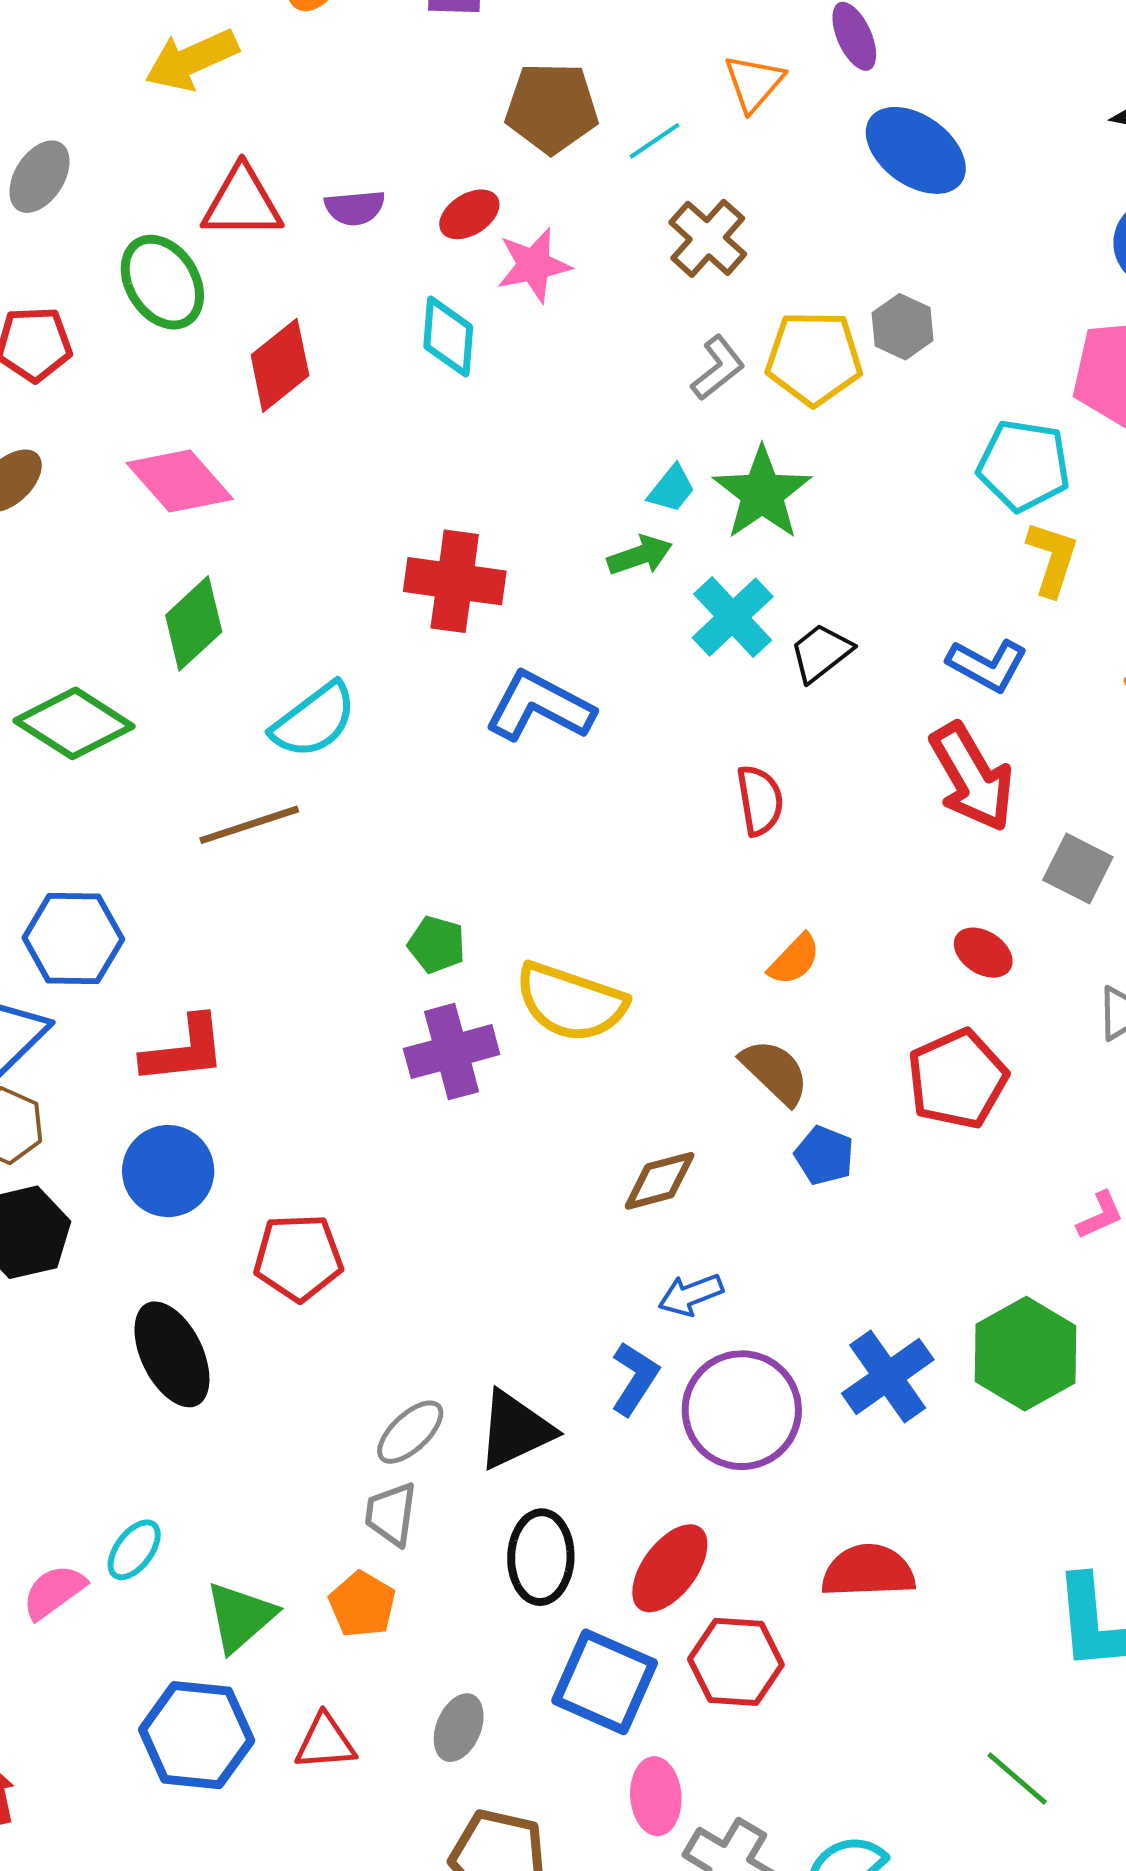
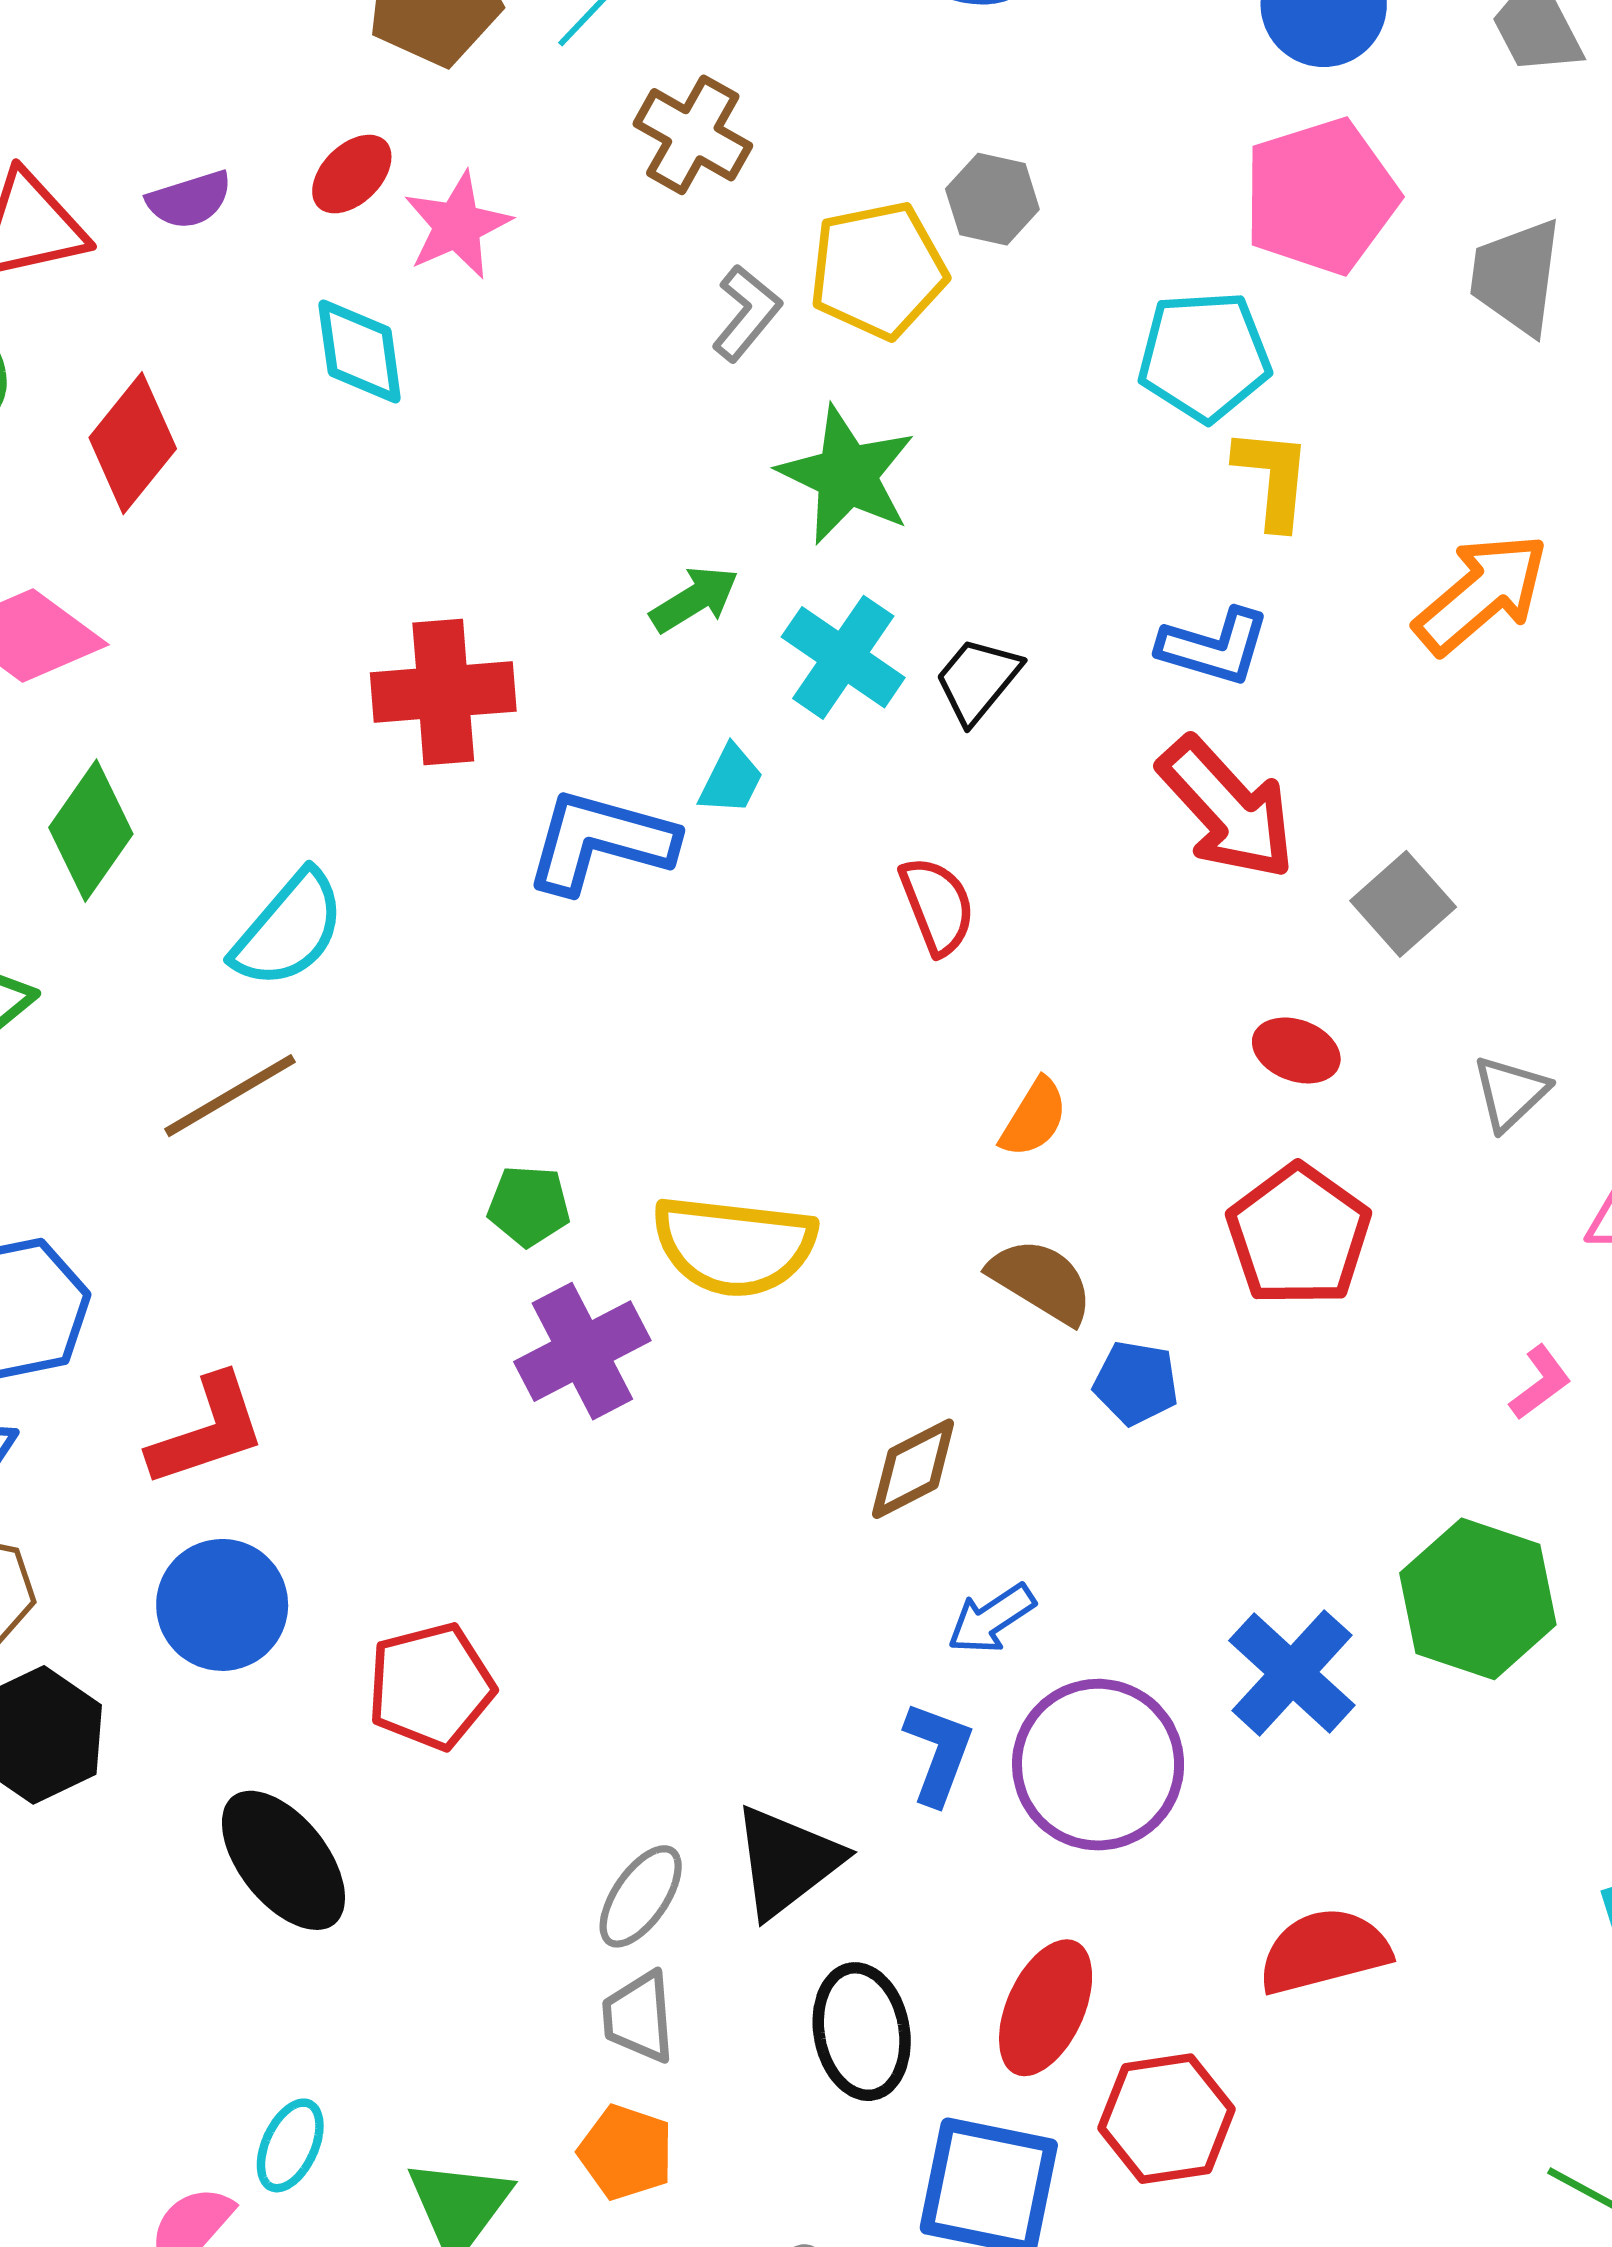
cyan trapezoid: (672, 489) -> (731, 780), moved
gray square: (1078, 868) -> (1403, 904), turned 34

